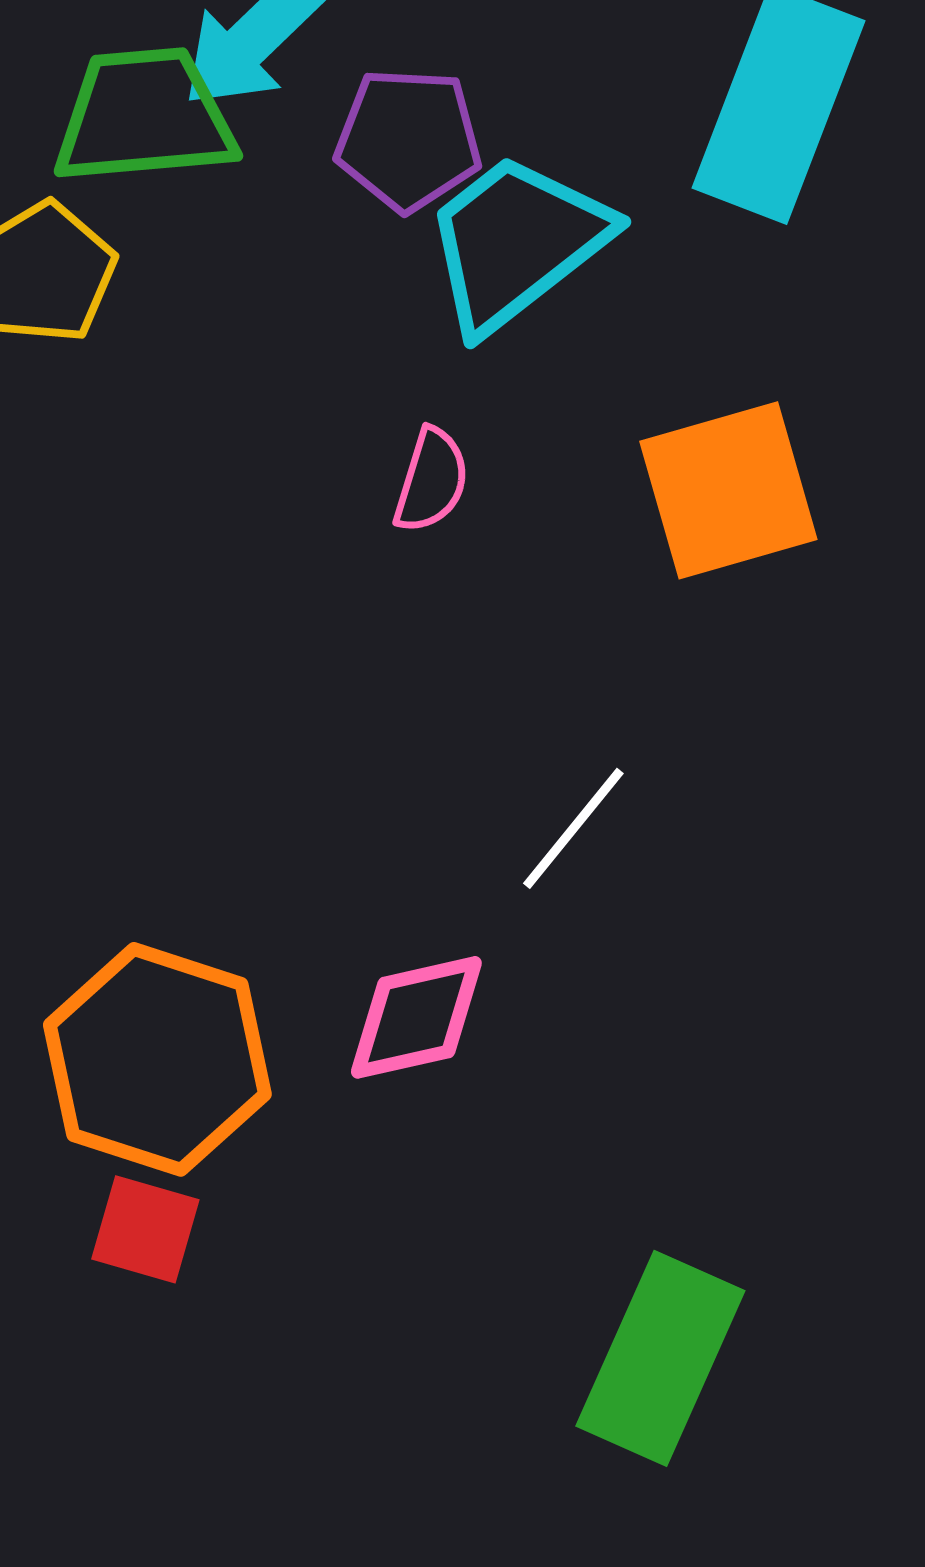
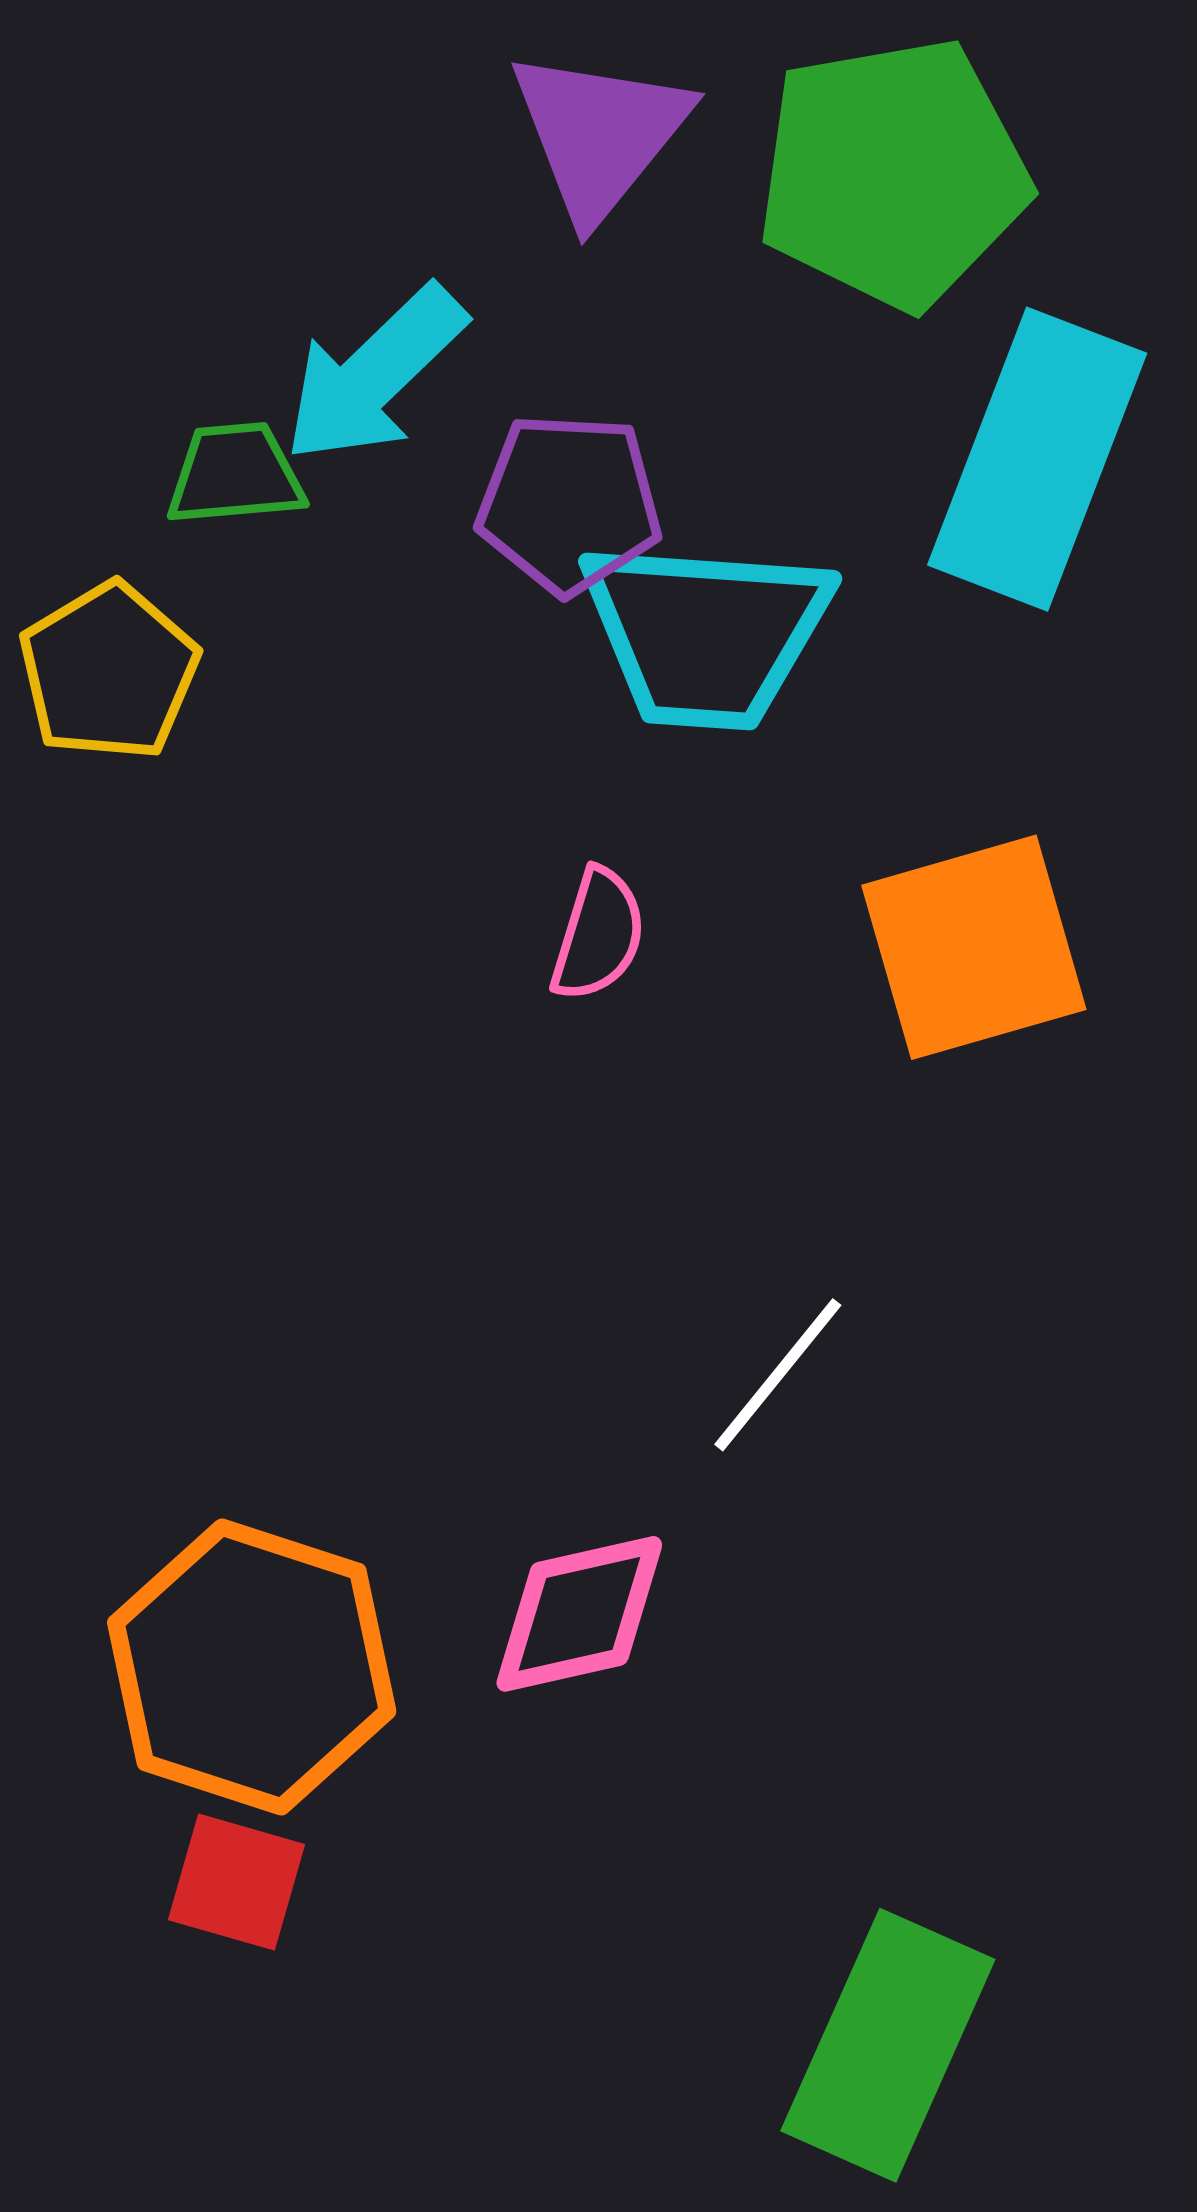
green trapezoid: (144, 116) -> (235, 474), size x0.6
cyan trapezoid: (516, 242) -> (706, 634), turned -138

